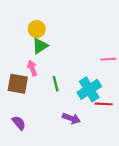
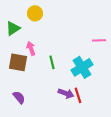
green triangle: (40, 46) -> (13, 28), moved
red line: (104, 104) -> (78, 95), moved, turned 70

